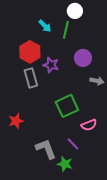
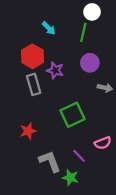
white circle: (75, 11) -> (92, 12), moved
green line: (66, 30) -> (83, 32), moved
red star: (16, 121) -> (28, 131), moved
pink semicircle: (89, 125) -> (103, 143), moved

